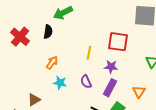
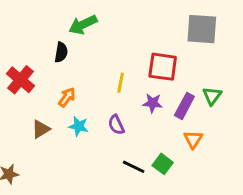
red cross: (20, 37) -> (20, 80), moved
purple rectangle: (110, 88) -> (184, 106), moved
brown triangle: (34, 100) -> (41, 129), moved

